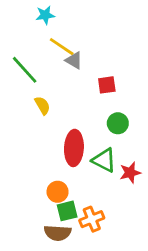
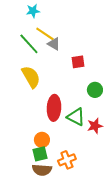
green line: (25, 70) -> (29, 44), moved
yellow semicircle: (42, 105) -> (31, 77), size x1.6
green circle: (118, 123) -> (95, 90), moved
green square: (67, 211) -> (40, 154), moved

